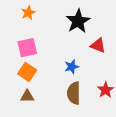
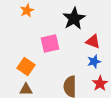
pink square: (27, 48) -> (50, 43), moved
blue star: (72, 67) -> (94, 61), moved

